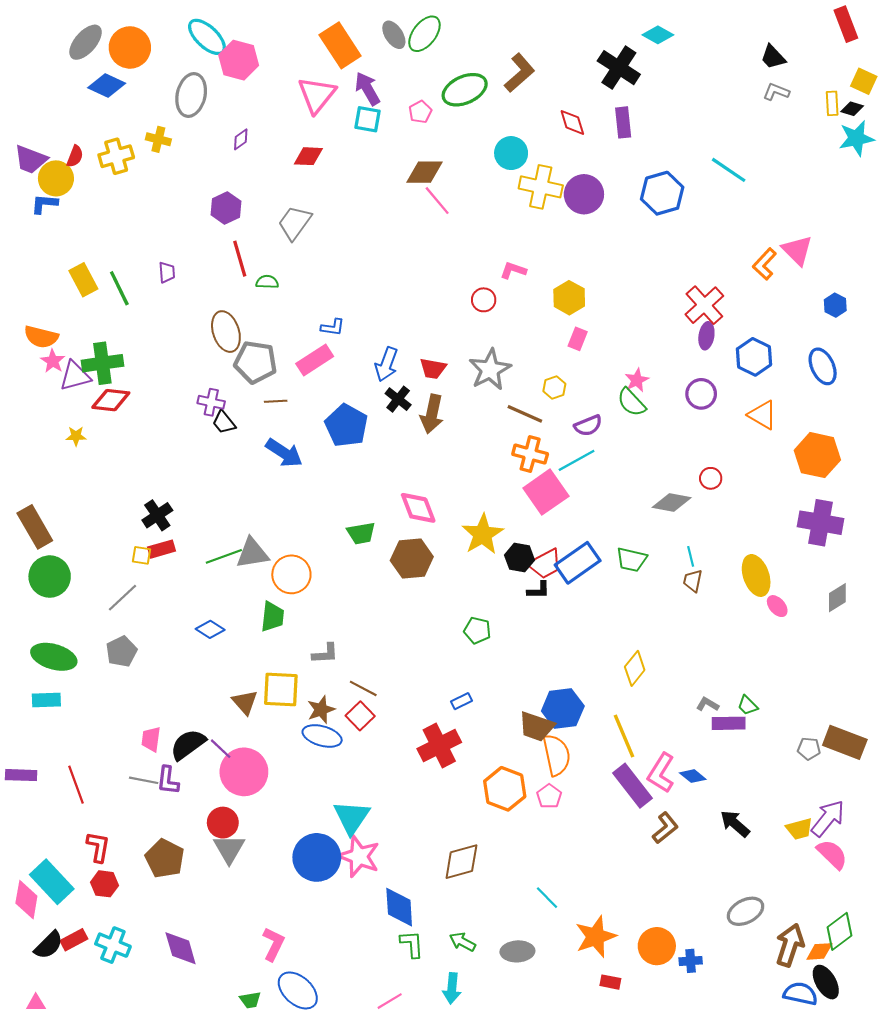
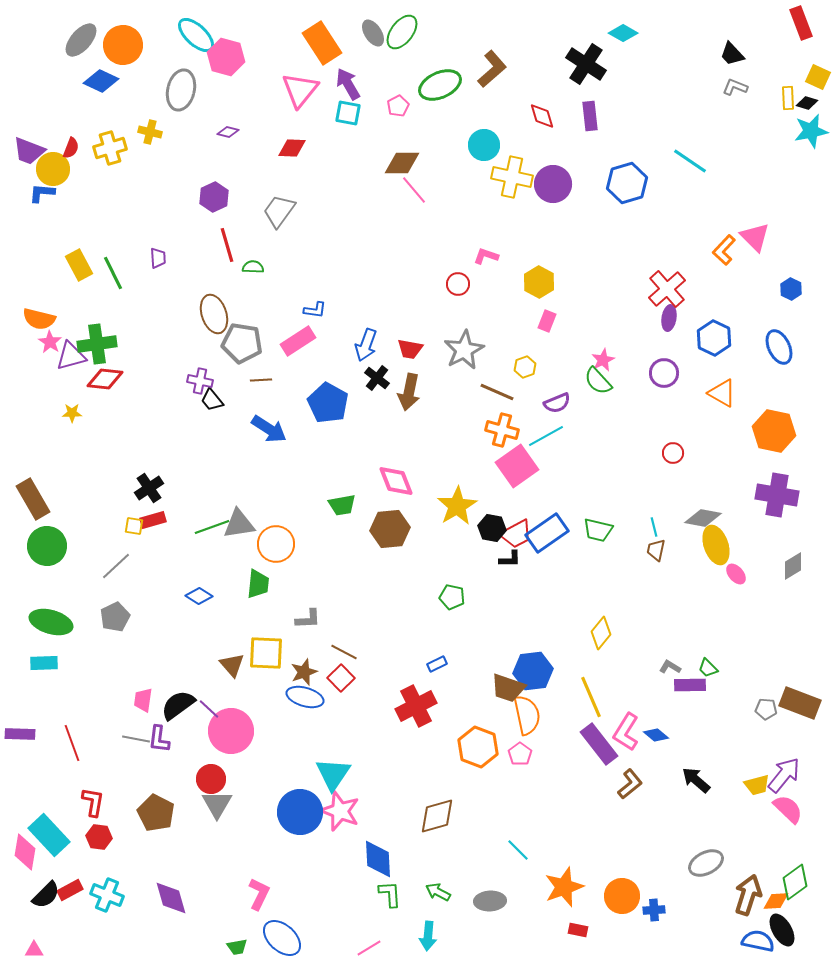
purple diamond: (241, 139) -> (228, 132), turned 50
gray diamond: (672, 503) -> (703, 518), moved

